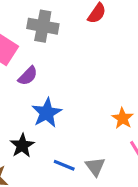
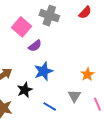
orange star: (123, 118) -> (87, 74), moved
gray triangle: (95, 167) -> (74, 96), moved

